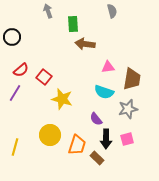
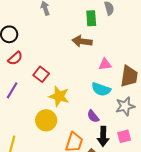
green rectangle: (73, 24) -> (91, 18), moved
red semicircle: (21, 70) -> (15, 58), moved
yellow circle: (50, 135) -> (46, 120), moved

